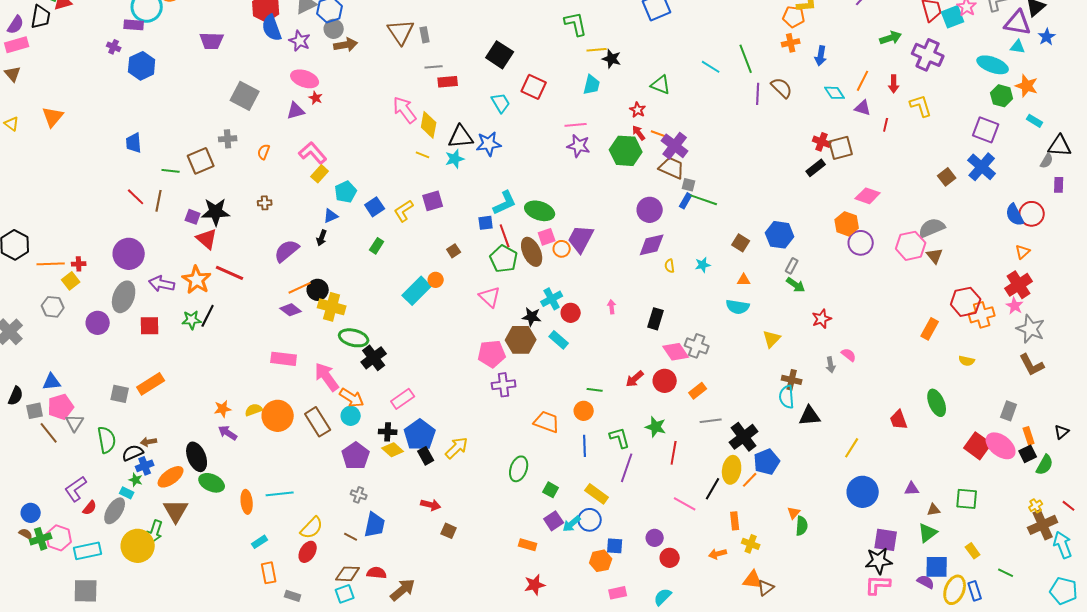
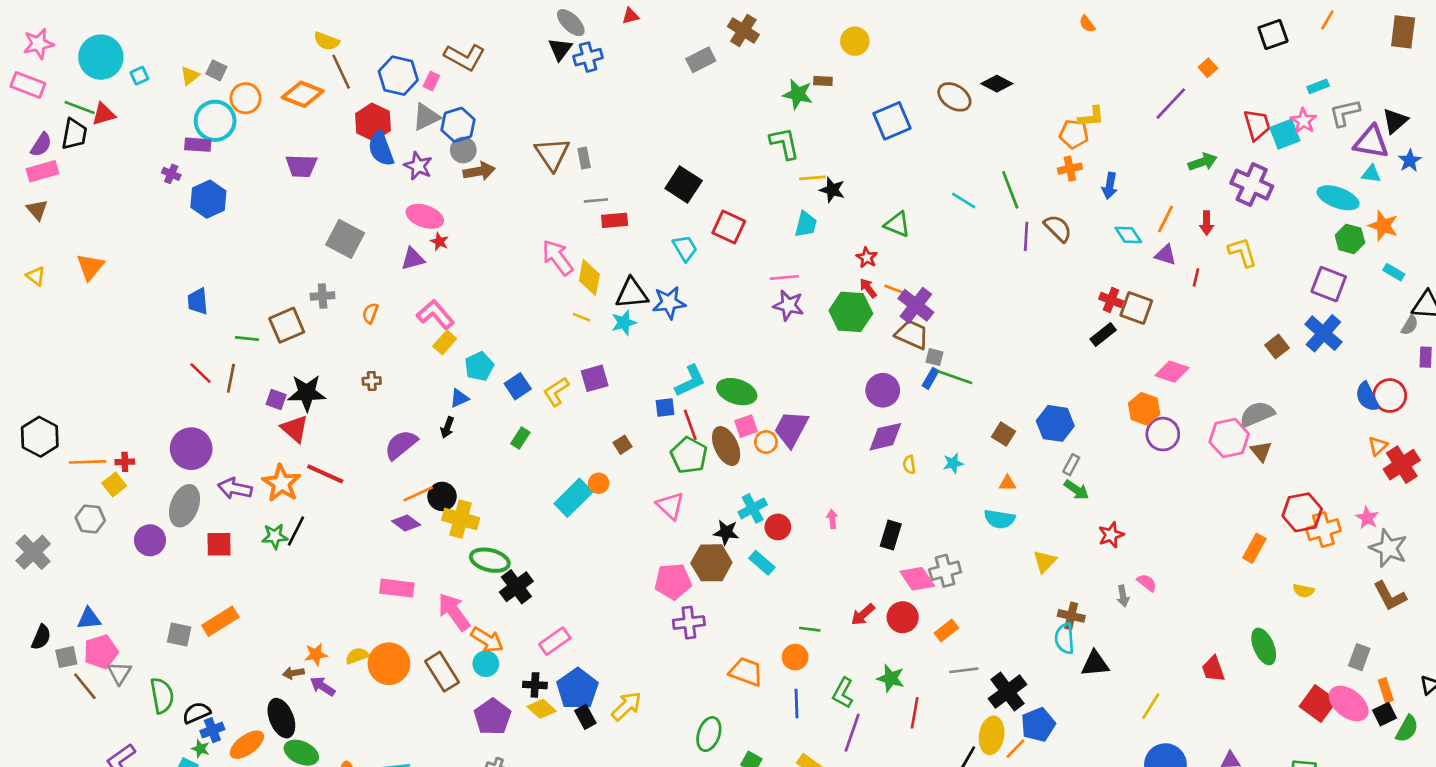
brown square: (841, 148) -> (1136, 308), turned 35
red cross: (1019, 285) -> (1402, 465), moved
gray cross: (697, 346) -> (945, 571), turned -35
green L-shape: (620, 438) -> (843, 693), turned -135
brown arrow: (149, 442) -> (293, 673), moved

